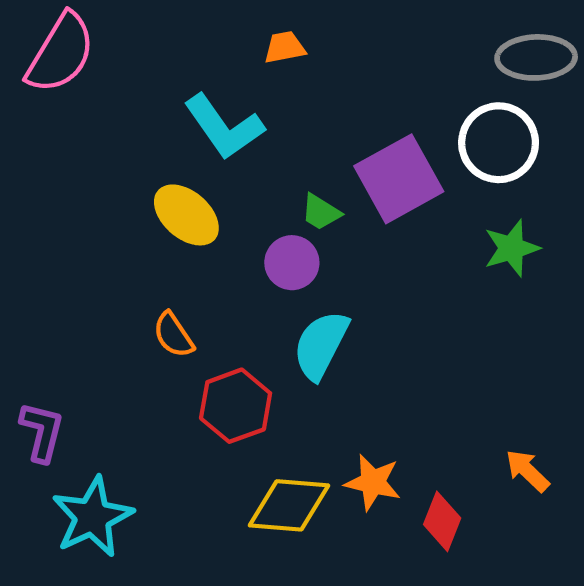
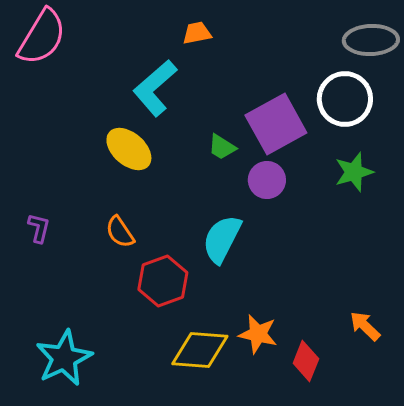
cyan L-shape: (224, 127) -> (155, 88), turned 84
purple circle: (292, 263) -> (267, 180), moved
purple L-shape: (42, 432) -> (39, 228), moved, size x0.7

